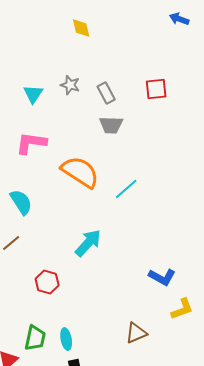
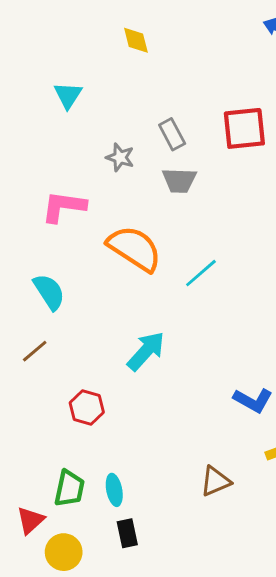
gray star: (70, 85) -> (120, 157), moved
red square: (156, 89) -> (244, 128), size x1.4
cyan triangle: (33, 94) -> (68, 95), moved

